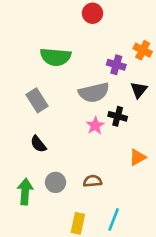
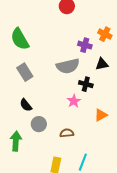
green semicircle: (56, 57) -> (20, 39), moved, turned 55
black triangle: (139, 90) -> (102, 64), turned 40
pink star: (95, 126) -> (74, 101), moved
gray circle: (56, 182) -> (39, 124), moved

